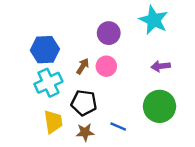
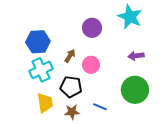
pink circle: (106, 66) -> (91, 65), moved

